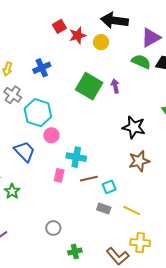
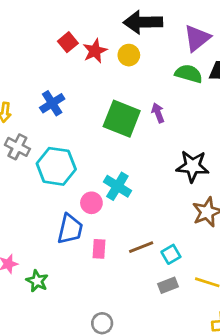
pink circle: (51, 135) -> (91, 203), moved
blue trapezoid: (25, 151) -> (70, 229), moved, turned 65
cyan cross: (76, 157) -> (117, 186), moved, turned 30
gray rectangle: (104, 208) -> (168, 285), turned -32

